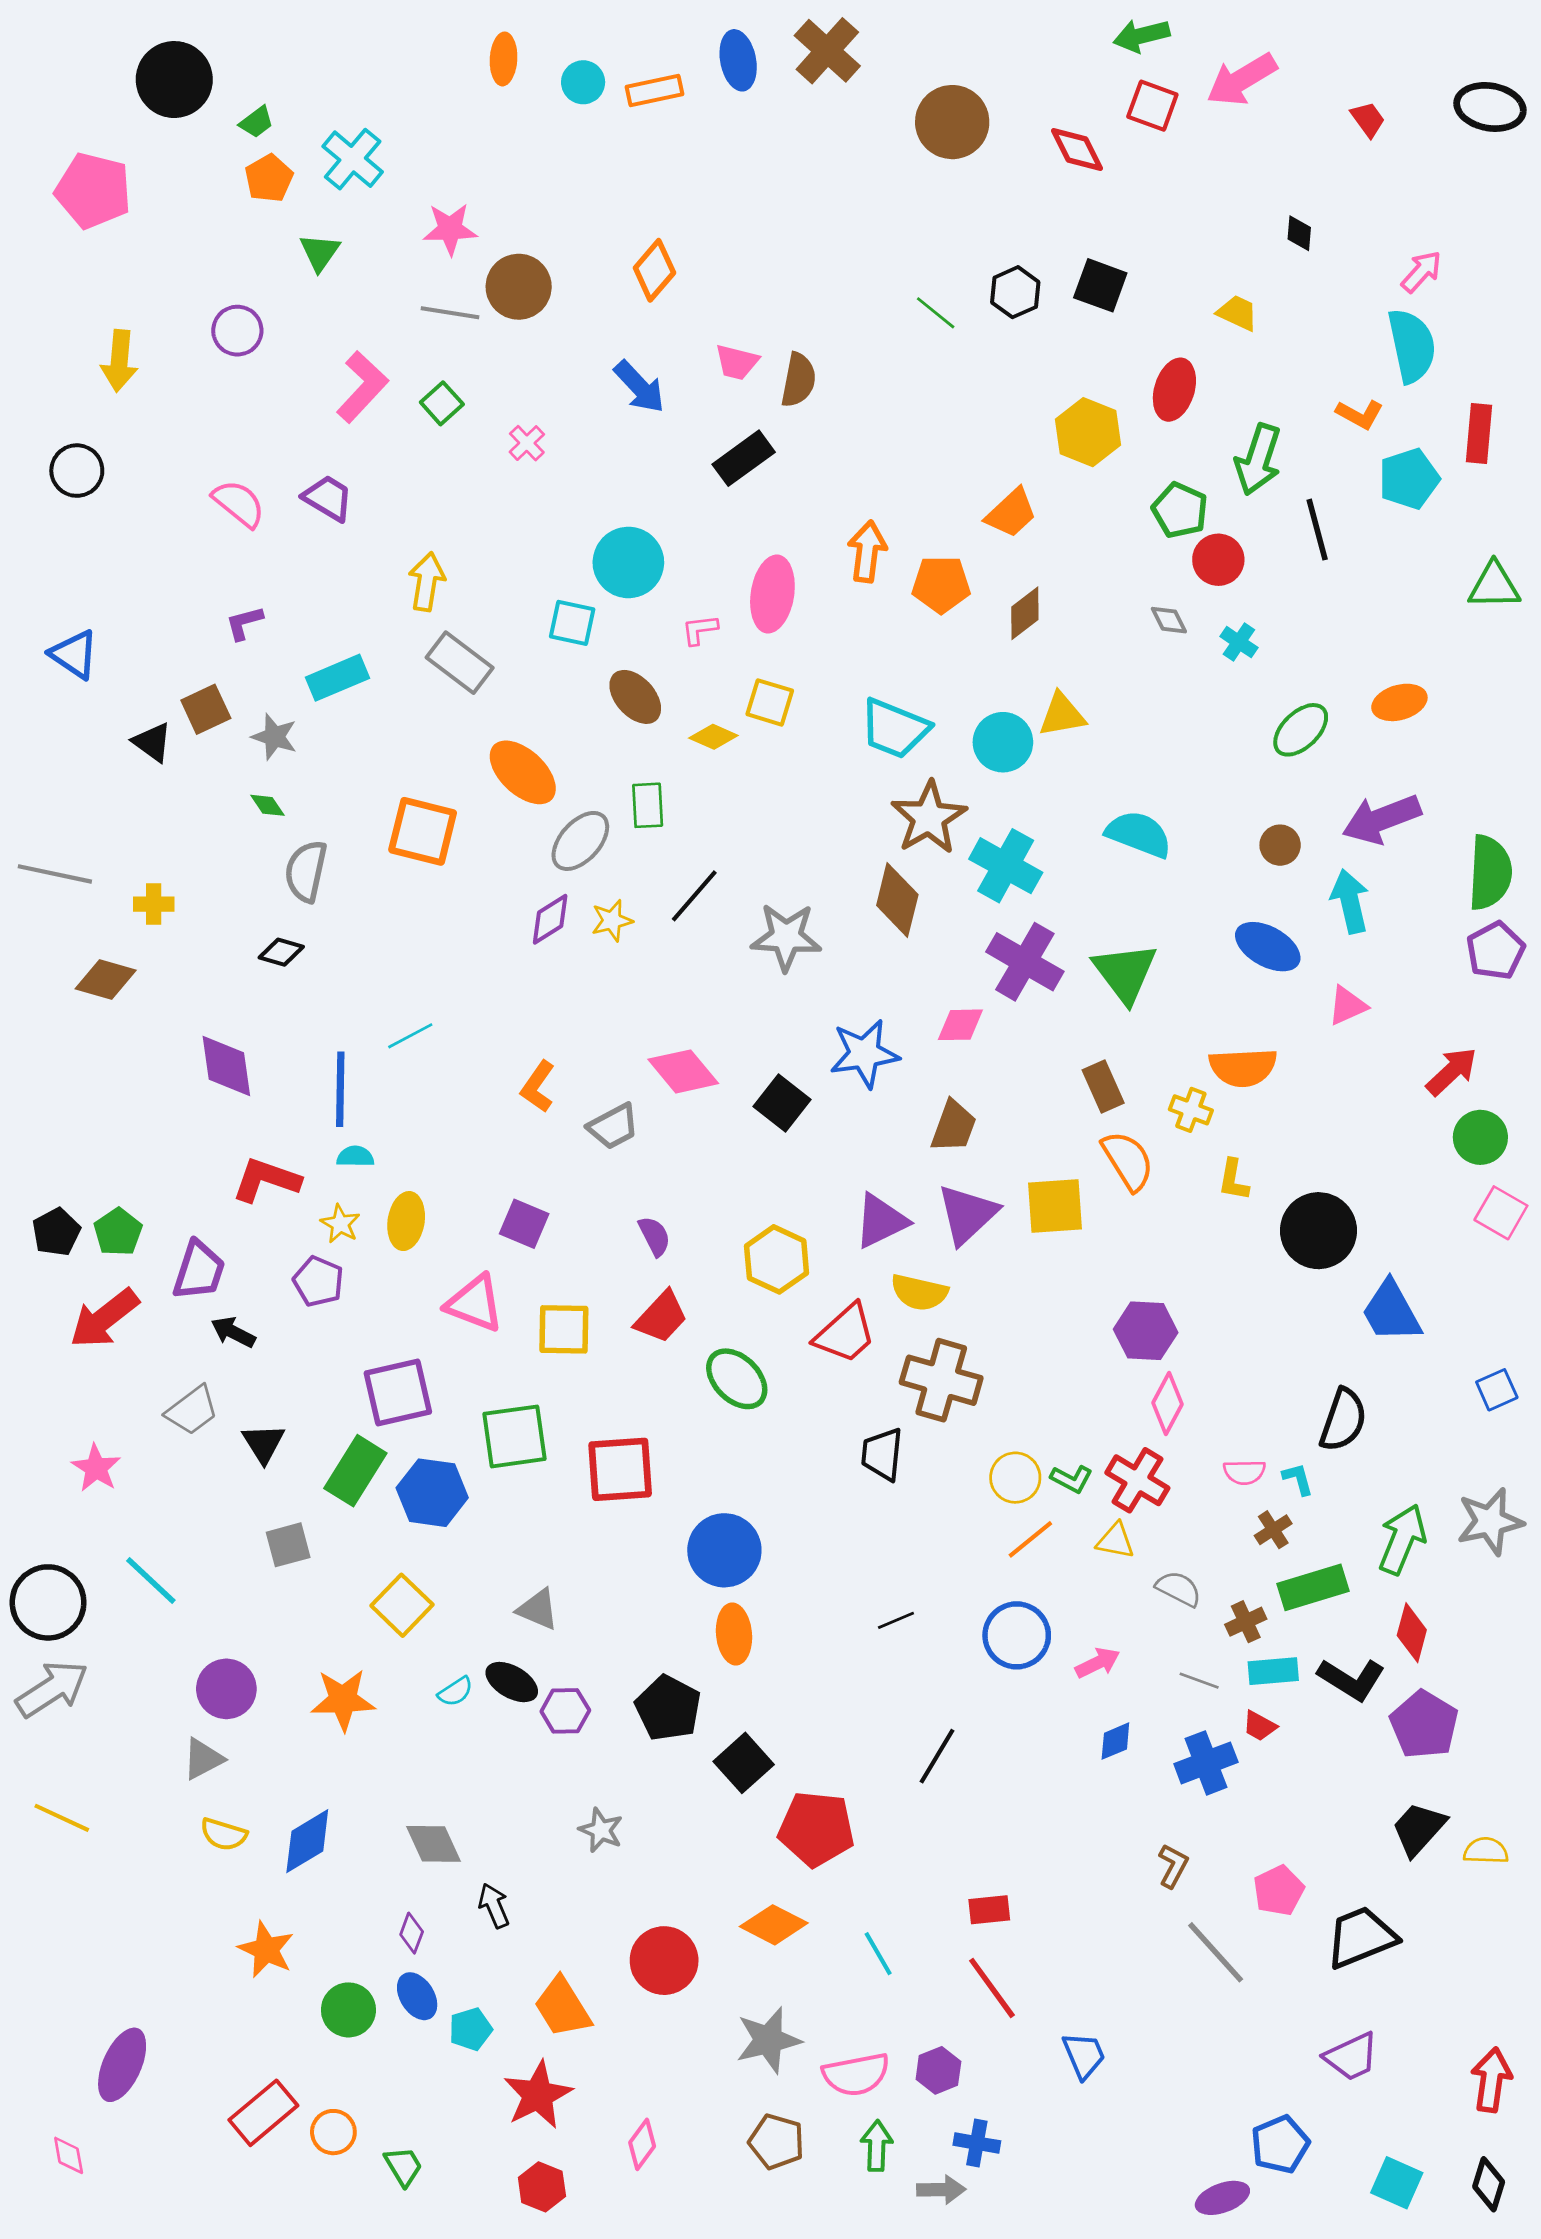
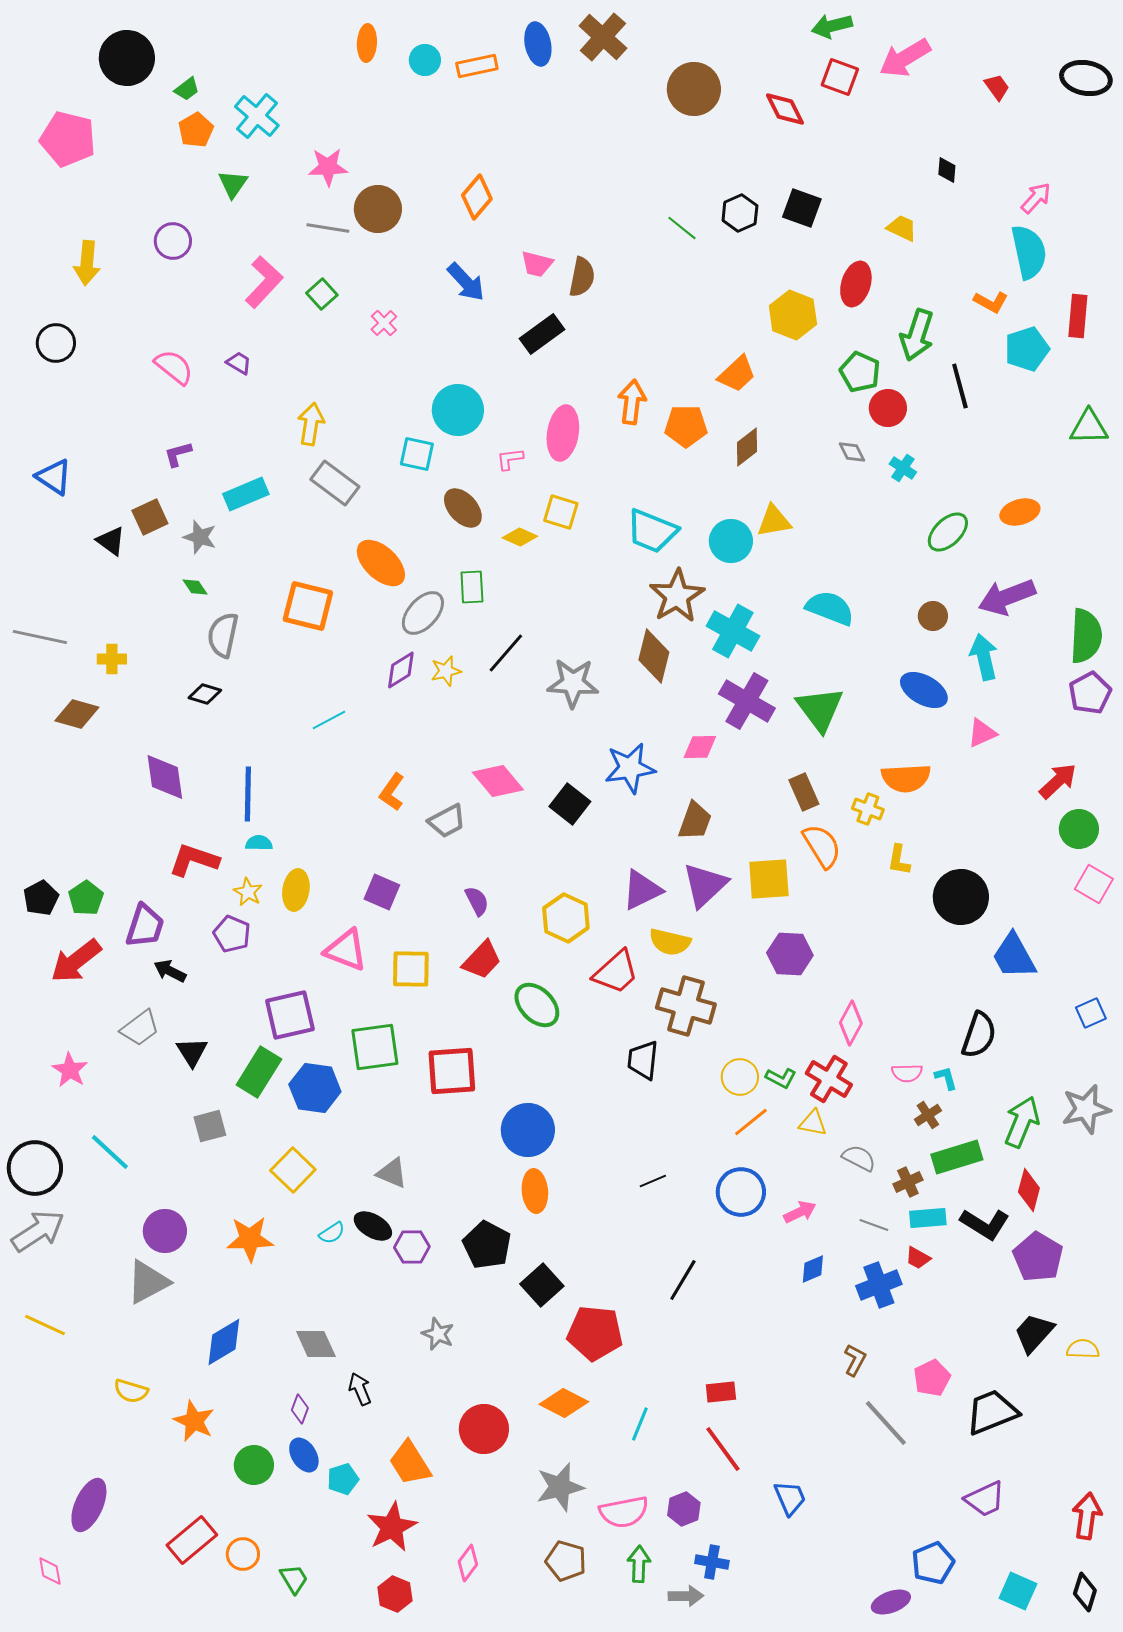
purple trapezoid: (328, 498) -> (239, 363), size x0.7
cyan line: (410, 1036) -> (329, 720), moved
purple hexagon: (1146, 1331) -> (790, 954), moved
gray triangle: (203, 1759) -> (148, 1282), size x1.4
yellow semicircle: (224, 1834) -> (131, 1391), moved
cyan line: (878, 1954) -> (640, 1424), turned 52

